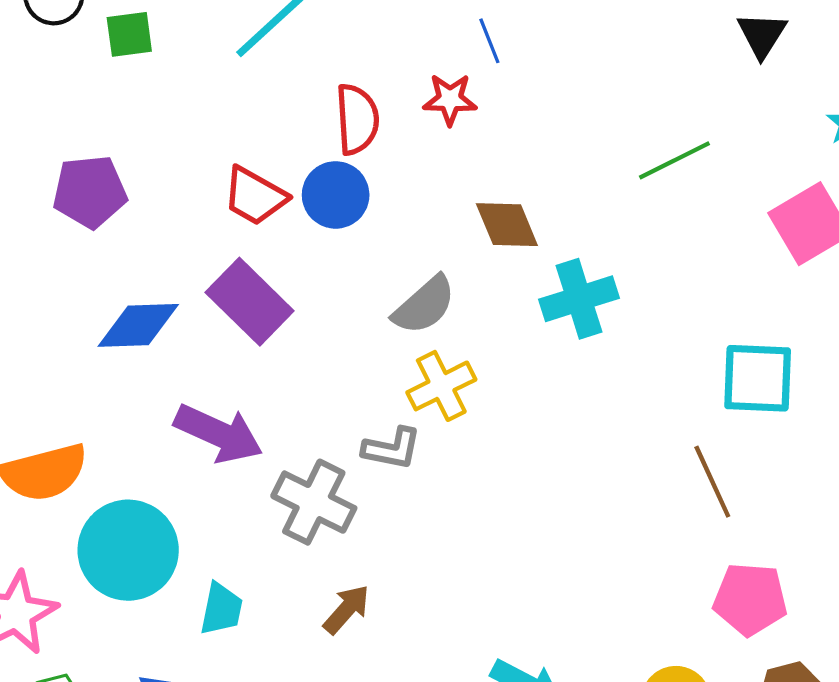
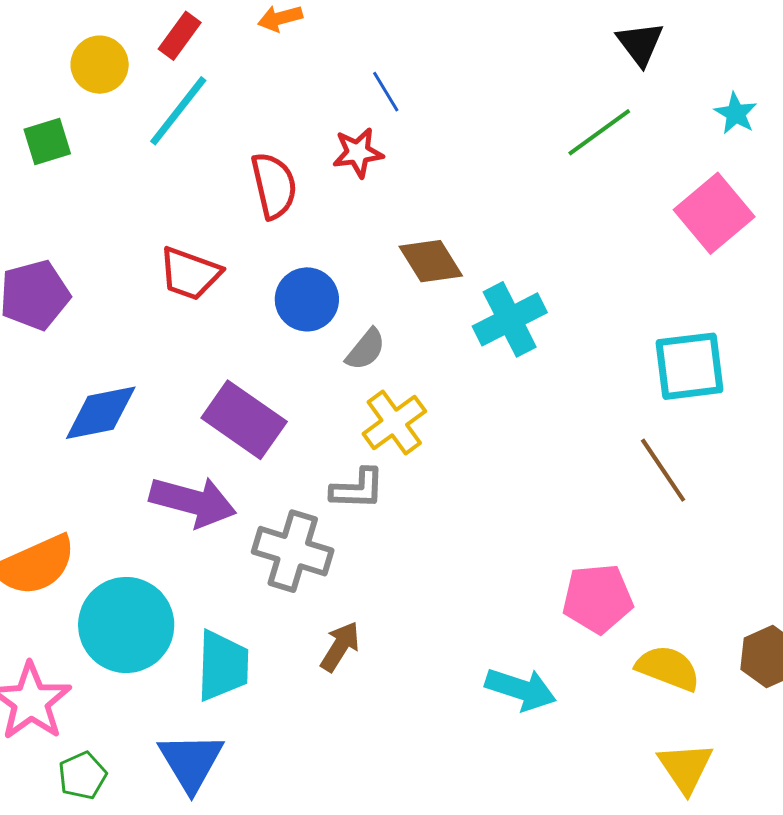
green line: (674, 160) -> (599, 132), moved
blue circle: (336, 195) -> (307, 299), moved
purple rectangle: (250, 302) -> (244, 420), moved
gray semicircle: (424, 305) -> (366, 349), size x0.7
pink pentagon: (750, 599) -> (598, 599), moved
cyan trapezoid: (221, 609) -> (223, 666), size x1.4

